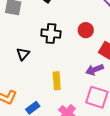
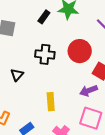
red circle: (86, 30) -> (80, 51), size x1.5

